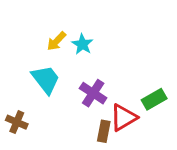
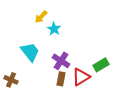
yellow arrow: (56, 41) -> (41, 17), moved
brown rectangle: (104, 131) -> (61, 79), moved

